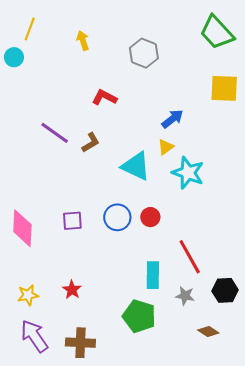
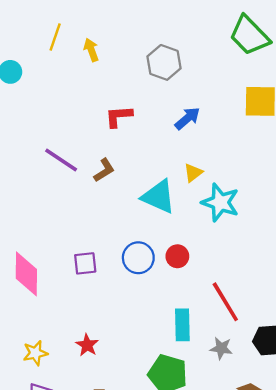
yellow line: (30, 29) -> (55, 37), moved
red L-shape: (104, 97) -> (119, 116), turned -30
blue arrow: (172, 119) -> (187, 118), moved

